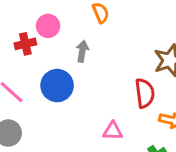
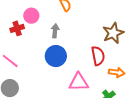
blue circle: (57, 86) -> (56, 56), moved
pink triangle: (113, 131) -> (79, 82), size x1.5

